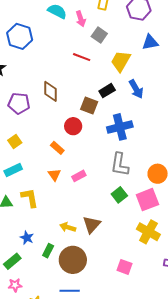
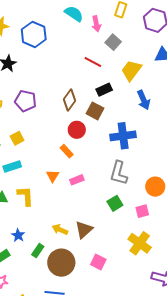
brown diamond: (50, 91) -> (70, 100), moved, turned 30
black rectangle: (107, 91) -> (104, 90), moved
orange rectangle: (57, 148) -> (67, 151), moved
pink square: (147, 200) -> (142, 211), size x0.6
pink square: (125, 267) -> (98, 262), moved

